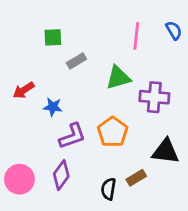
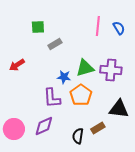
blue semicircle: (174, 30) -> (119, 28), moved
green triangle: (118, 78) -> (85, 68), moved
blue star: (53, 107) -> (64, 77), moved
purple L-shape: (72, 136) -> (52, 98), turned 105
purple diamond: (61, 175) -> (44, 126), turned 30

